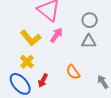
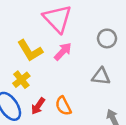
gray triangle: (89, 41) -> (101, 76), moved
orange semicircle: (73, 72) -> (63, 106), moved

